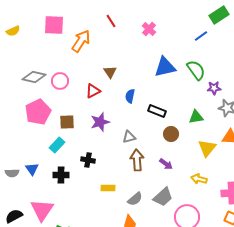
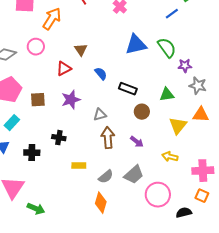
pink circle: (60, 81) -> (36, 47), moved
blue semicircle: (130, 96) -> (101, 74), turned 128
cyan rectangle: (57, 145) -> (12, 123), moved

